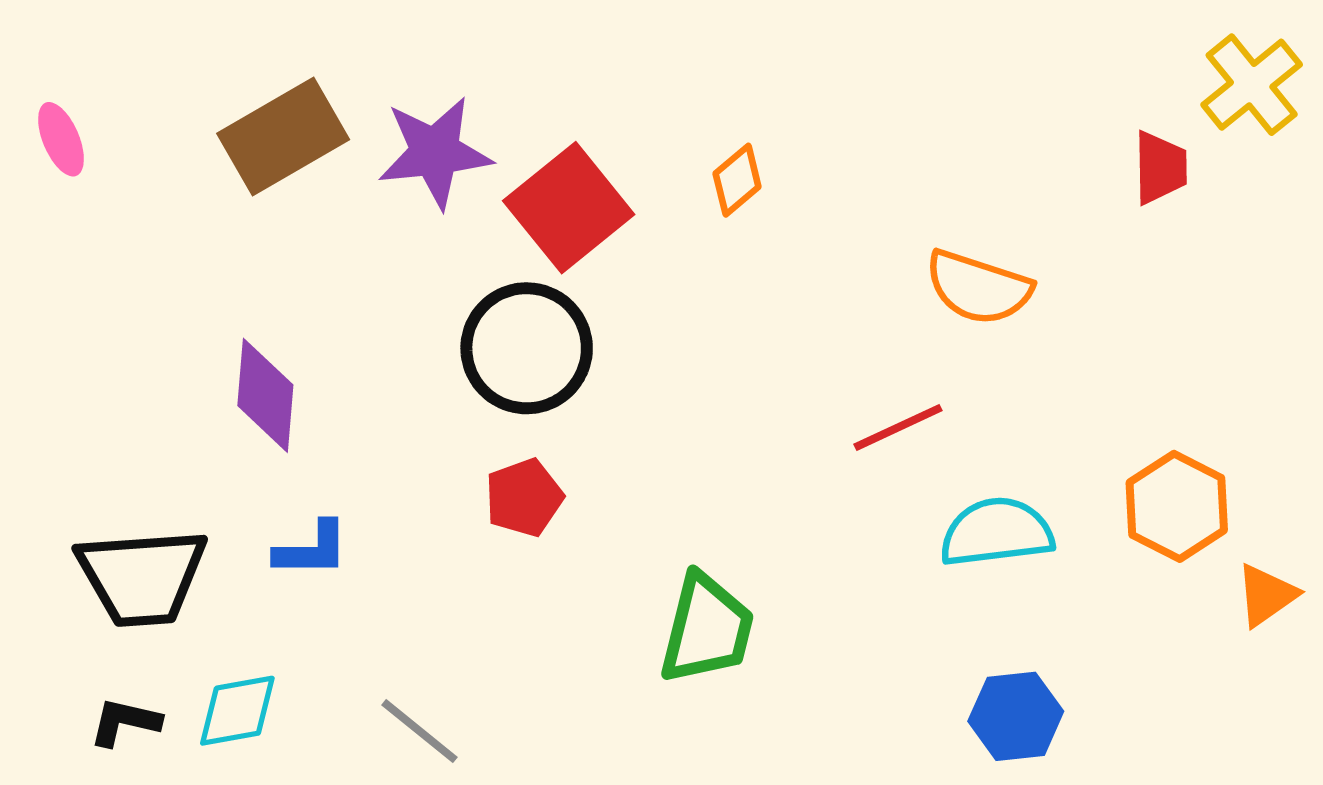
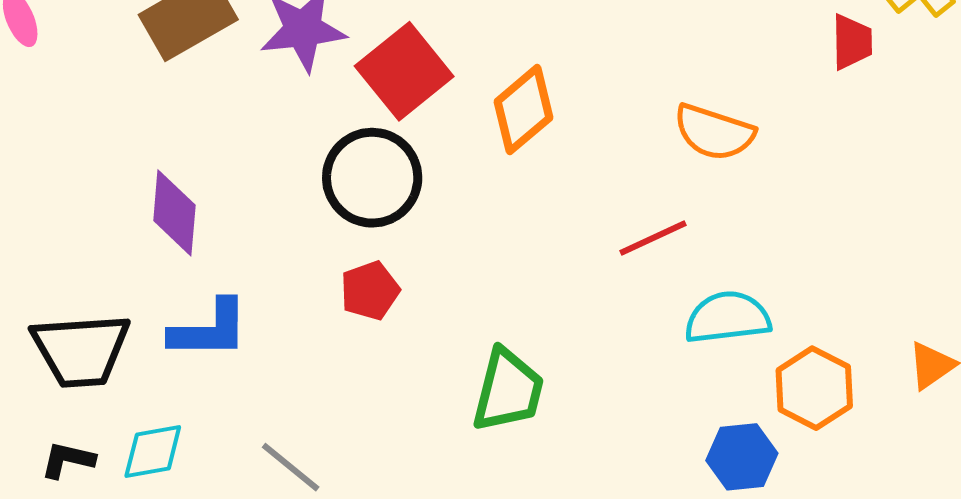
orange diamond: (737, 180) -> (523, 110), moved, size x1.6
orange hexagon: (1177, 506) -> (814, 388), moved
blue L-shape: (312, 549) -> (209, 330), size x1.4

